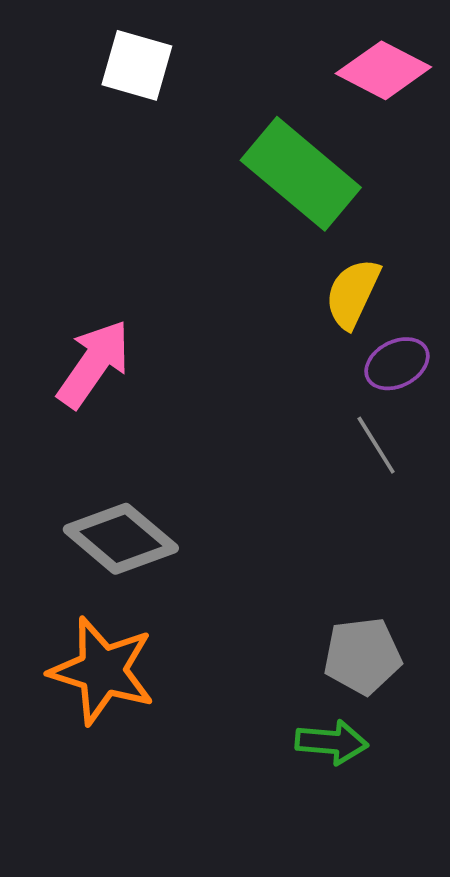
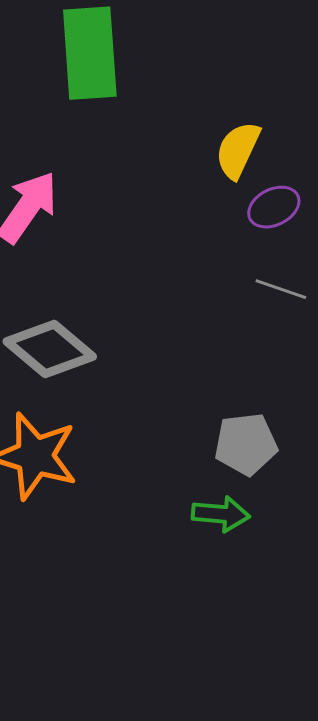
green rectangle: (301, 174) -> (90, 53), moved, turned 46
gray line: (376, 445) -> (281, 289), moved, turned -39

